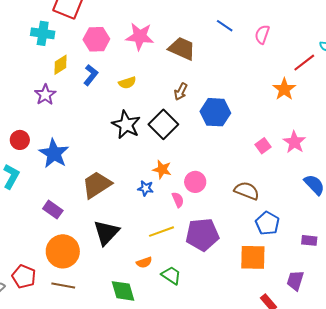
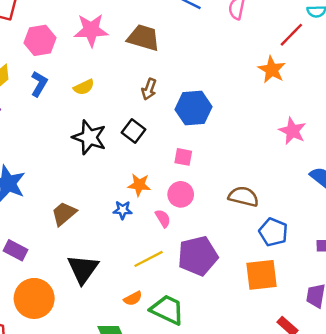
black square: (163, 124) -> (133, 131), size x0.7
pink square: (263, 146) -> (183, 157), moved, turned -35
brown trapezoid: (97, 185) -> (64, 214), size x0.7
green trapezoid: (171, 275) -> (167, 310), size x1.4

